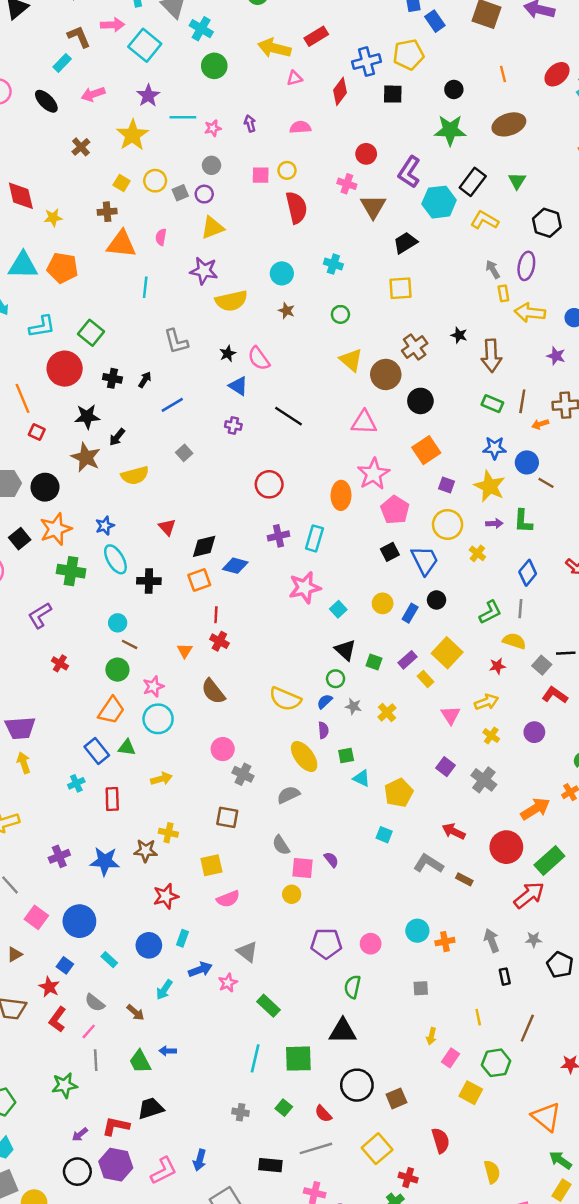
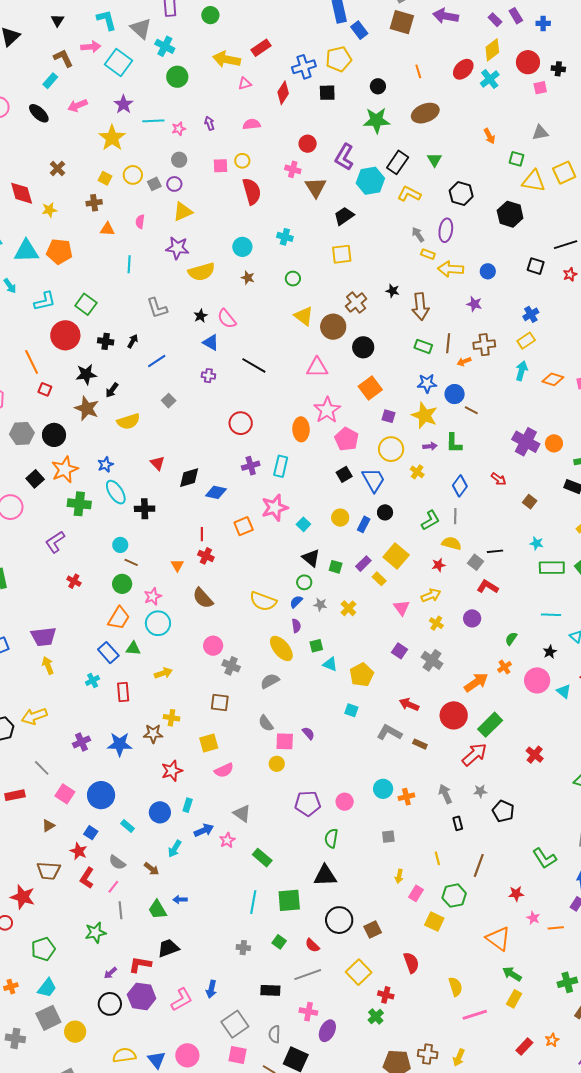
brown cross: (81, 147) -> (57, 168), moved
orange triangle: (121, 244) -> (107, 229), size x0.6
yellow rectangle: (503, 293) -> (428, 254), turned -56
orange square: (199, 580) -> (244, 526), moved

